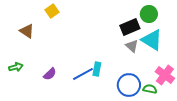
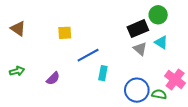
yellow square: (52, 11) -> (65, 33), moved, turned 32
brown triangle: (27, 31) -> (18, 29), moved
cyan triangle: (152, 40) -> (161, 42), size x0.6
blue line: (83, 74) -> (88, 55), moved

